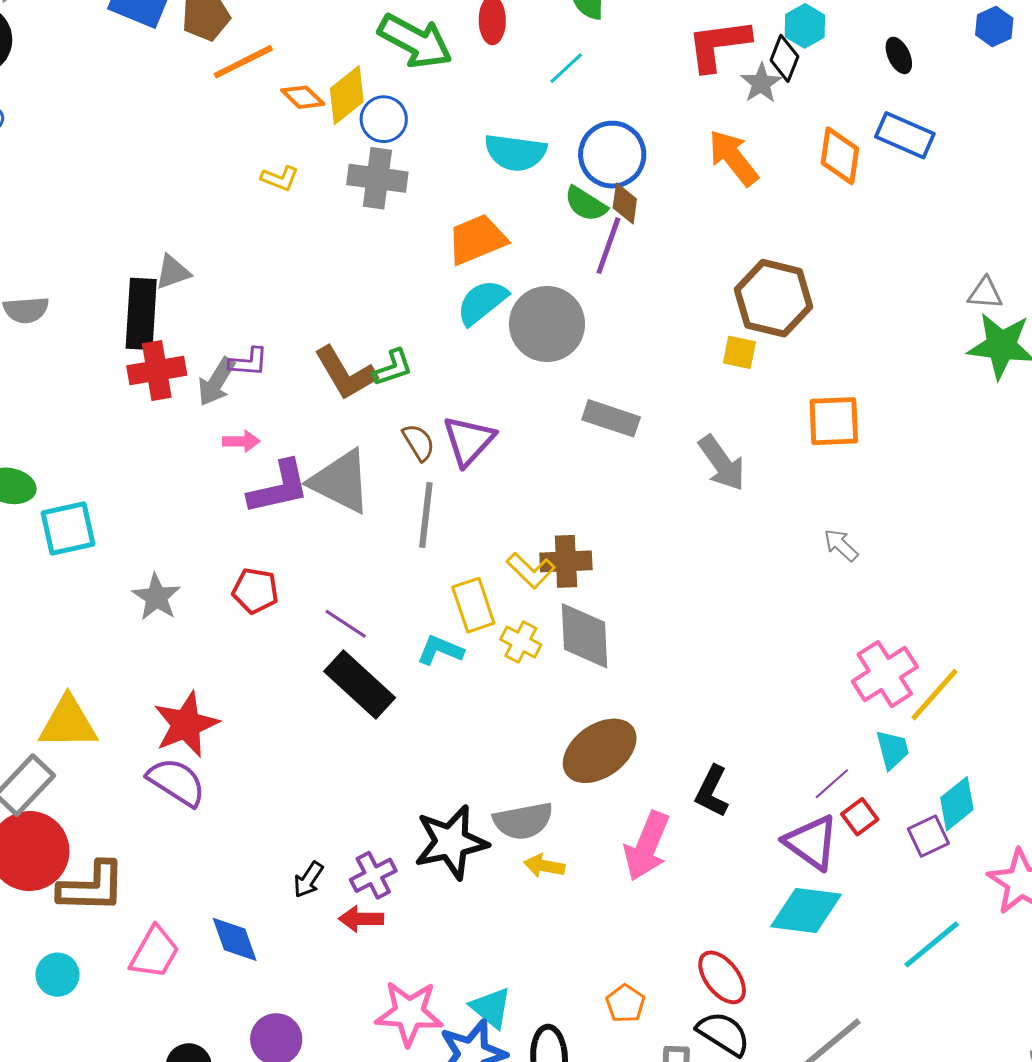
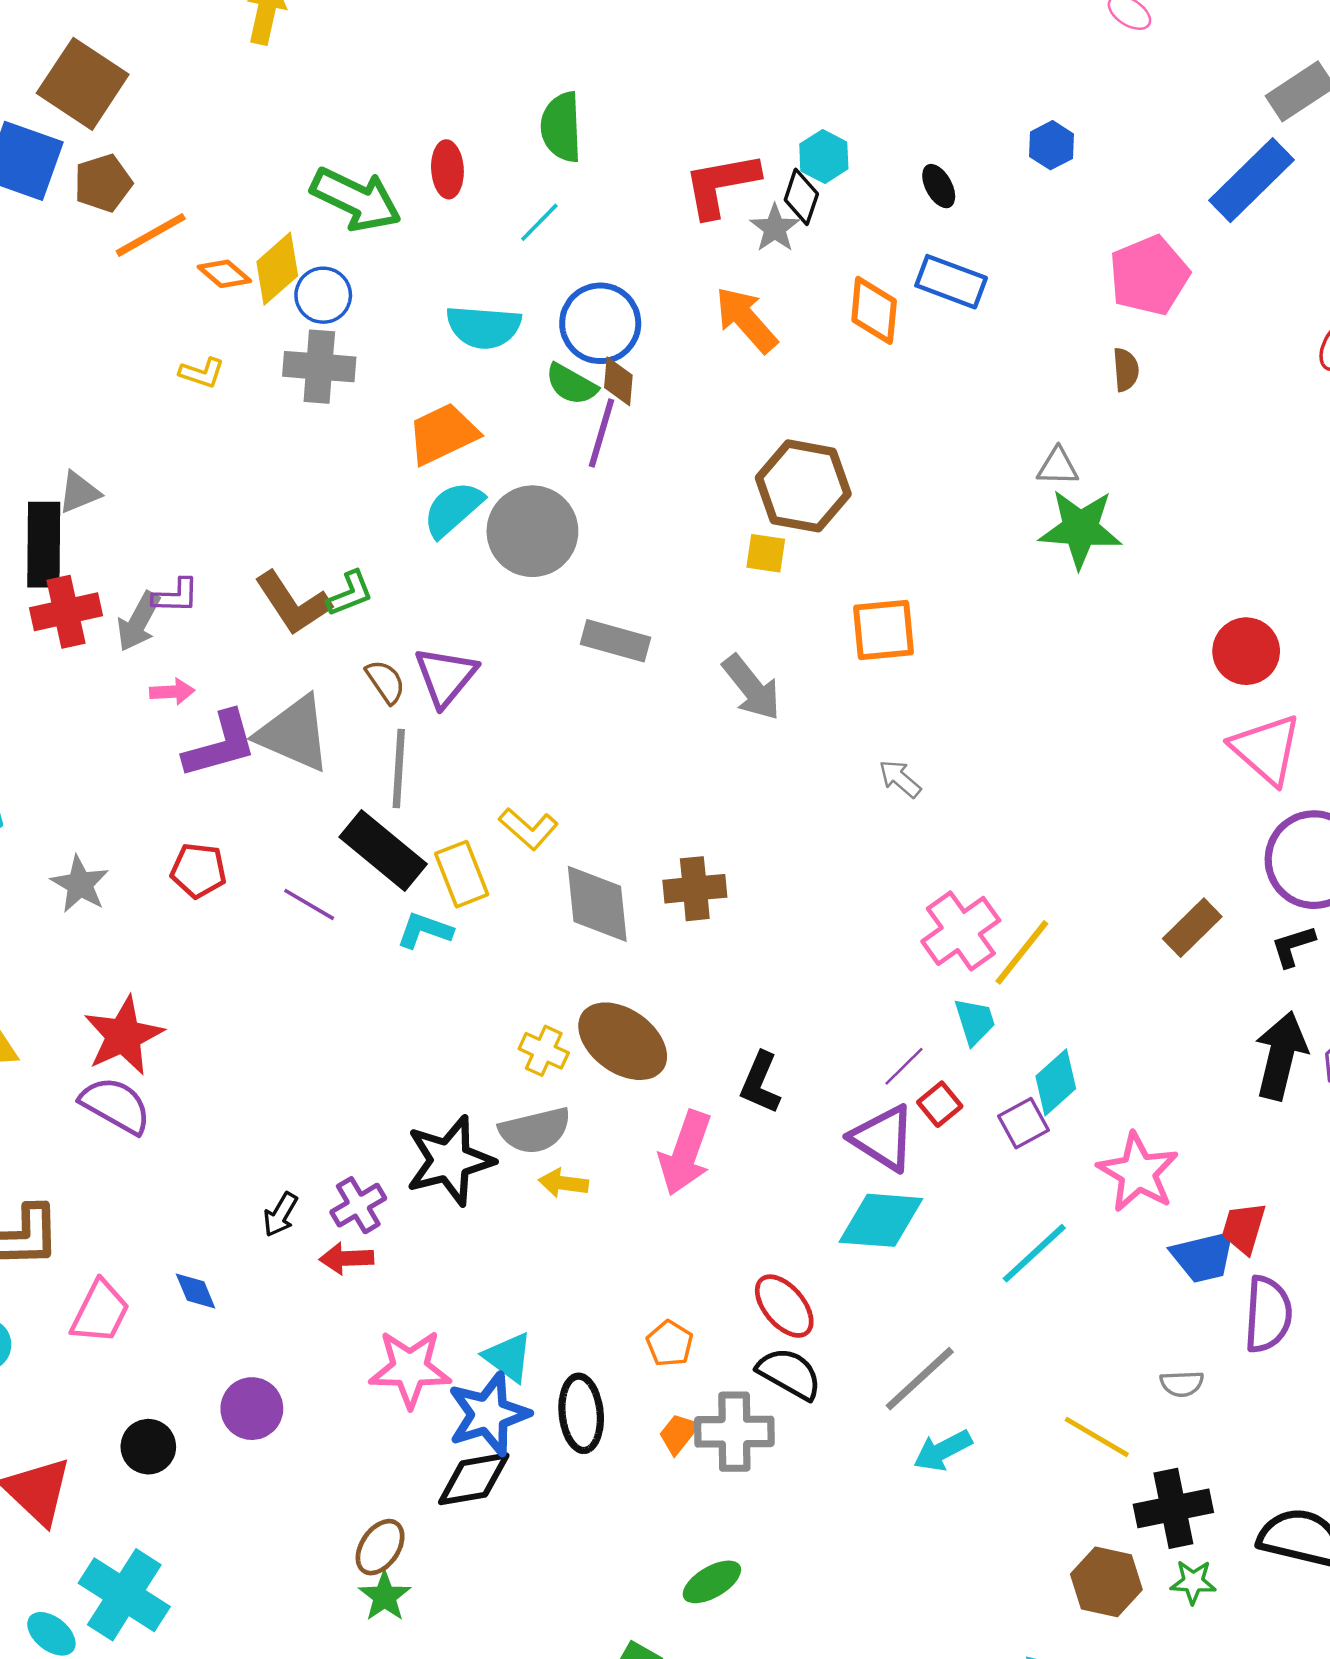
brown cross: (566, 561) -> (695, 889), moved
yellow cross: (521, 642) -> (544, 1051), moved
black rectangle: (360, 685) -> (383, 851), moved
brown ellipse: (600, 751) -> (623, 1041), turned 74
blue diamond: (235, 939) -> (196, 1291), size x0.7

